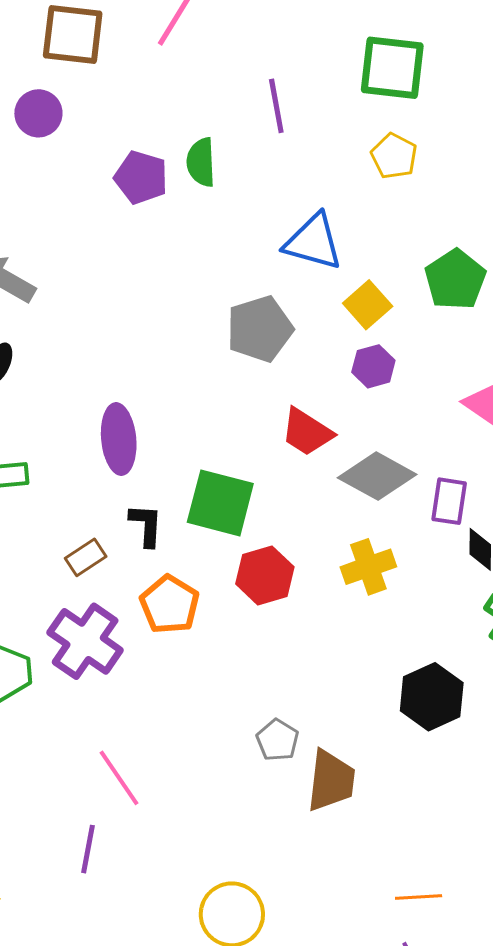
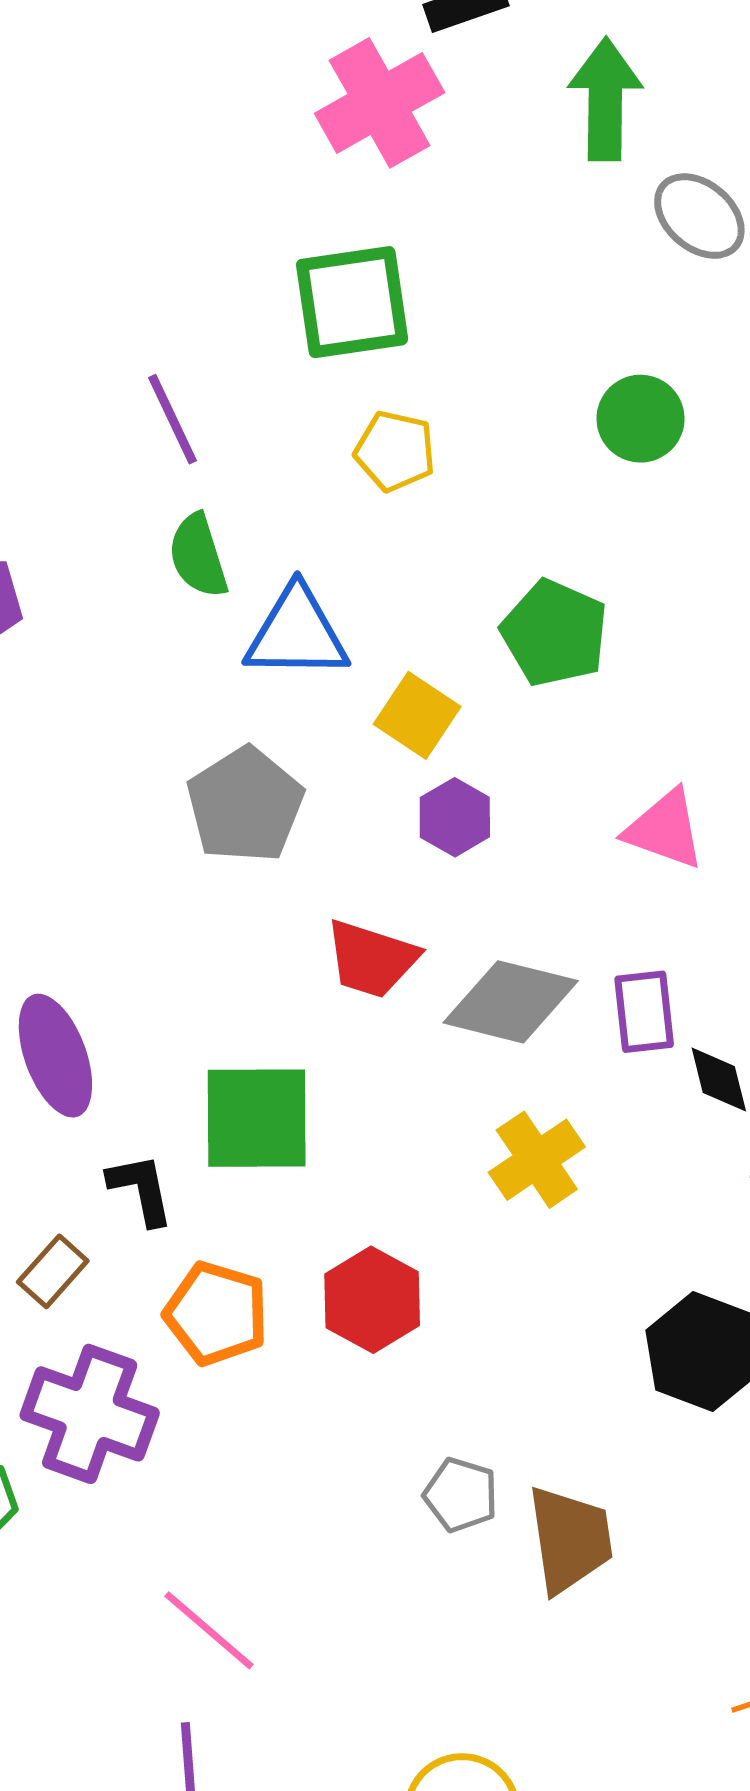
green semicircle: (201, 162) -> (198, 556), moved
red hexagon: (265, 575) -> (372, 1300), moved

